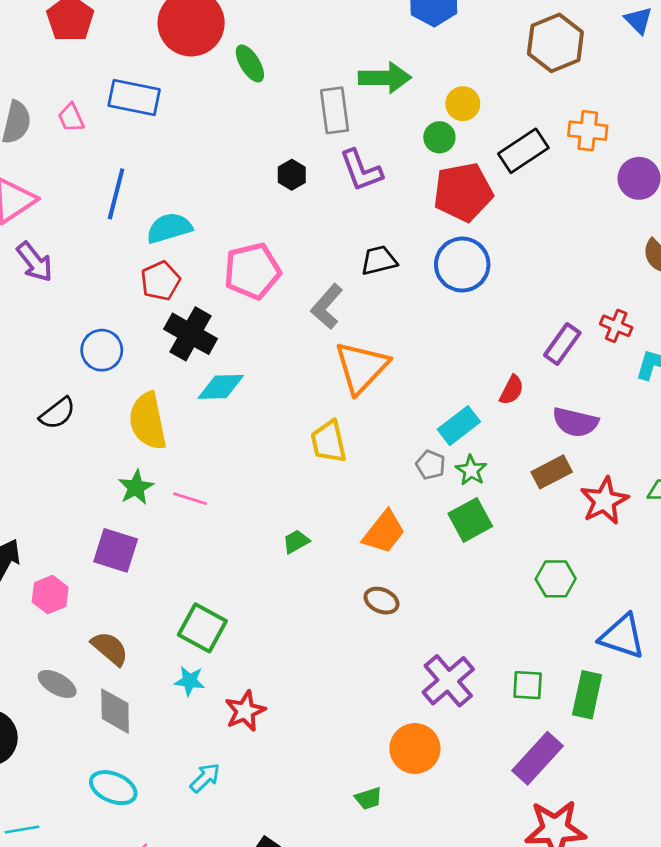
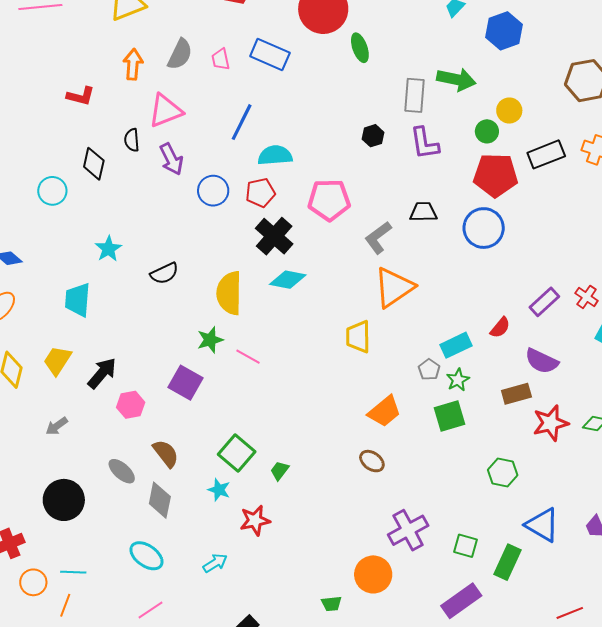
blue circle: (102, 350) -> (213, 191), moved
green trapezoid: (296, 542) -> (280, 471), moved, turned -35

